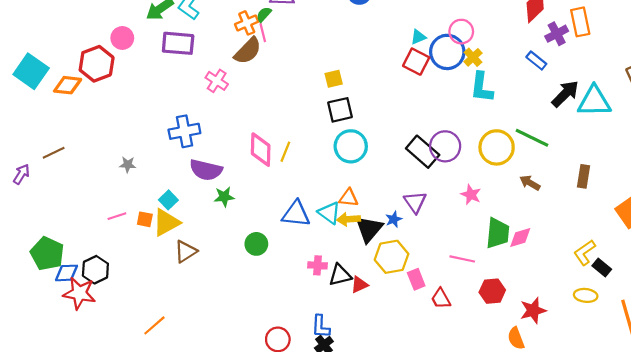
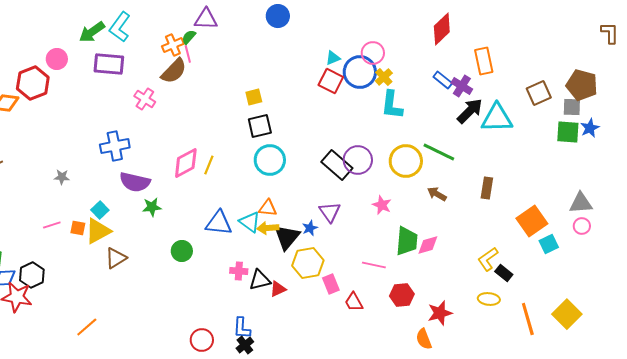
orange rectangle: (580, 22) -> (484, 61), moved
purple cross: (557, 34) -> (462, 86), moved, turned -30
pink diamond: (261, 150) -> (186, 163), turned 60

